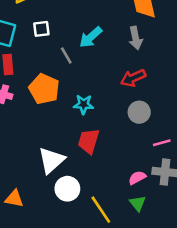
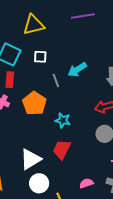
pink semicircle: (137, 178) -> (86, 183), moved

